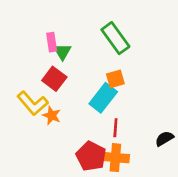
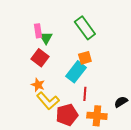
yellow L-shape: (33, 103) -> (48, 101), moved
red pentagon: (91, 156) -> (67, 115), turned 30
orange cross: (115, 158) -> (97, 116), moved

